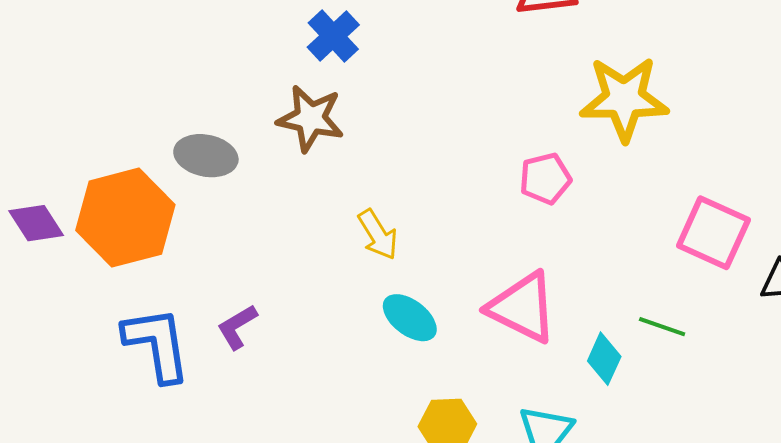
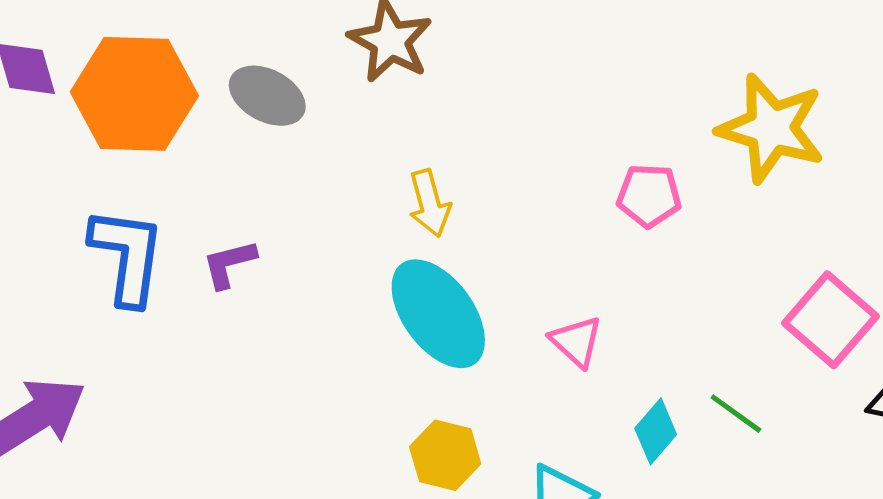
gray ellipse: (206, 156) -> (267, 96), moved
pink triangle: (523, 308) -> (576, 341), size x0.6
cyan ellipse: (410, 318) -> (438, 314), size x1.6

